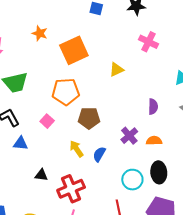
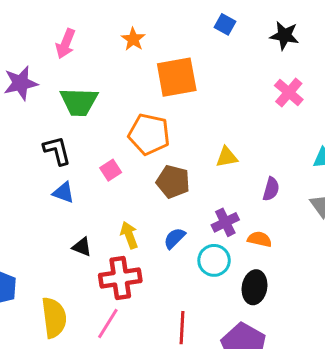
yellow triangle: (117, 70) -> (227, 157), moved
yellow arrow: (76, 149) -> (129, 235), moved
cyan circle: (132, 180) -> (214, 260), moved

